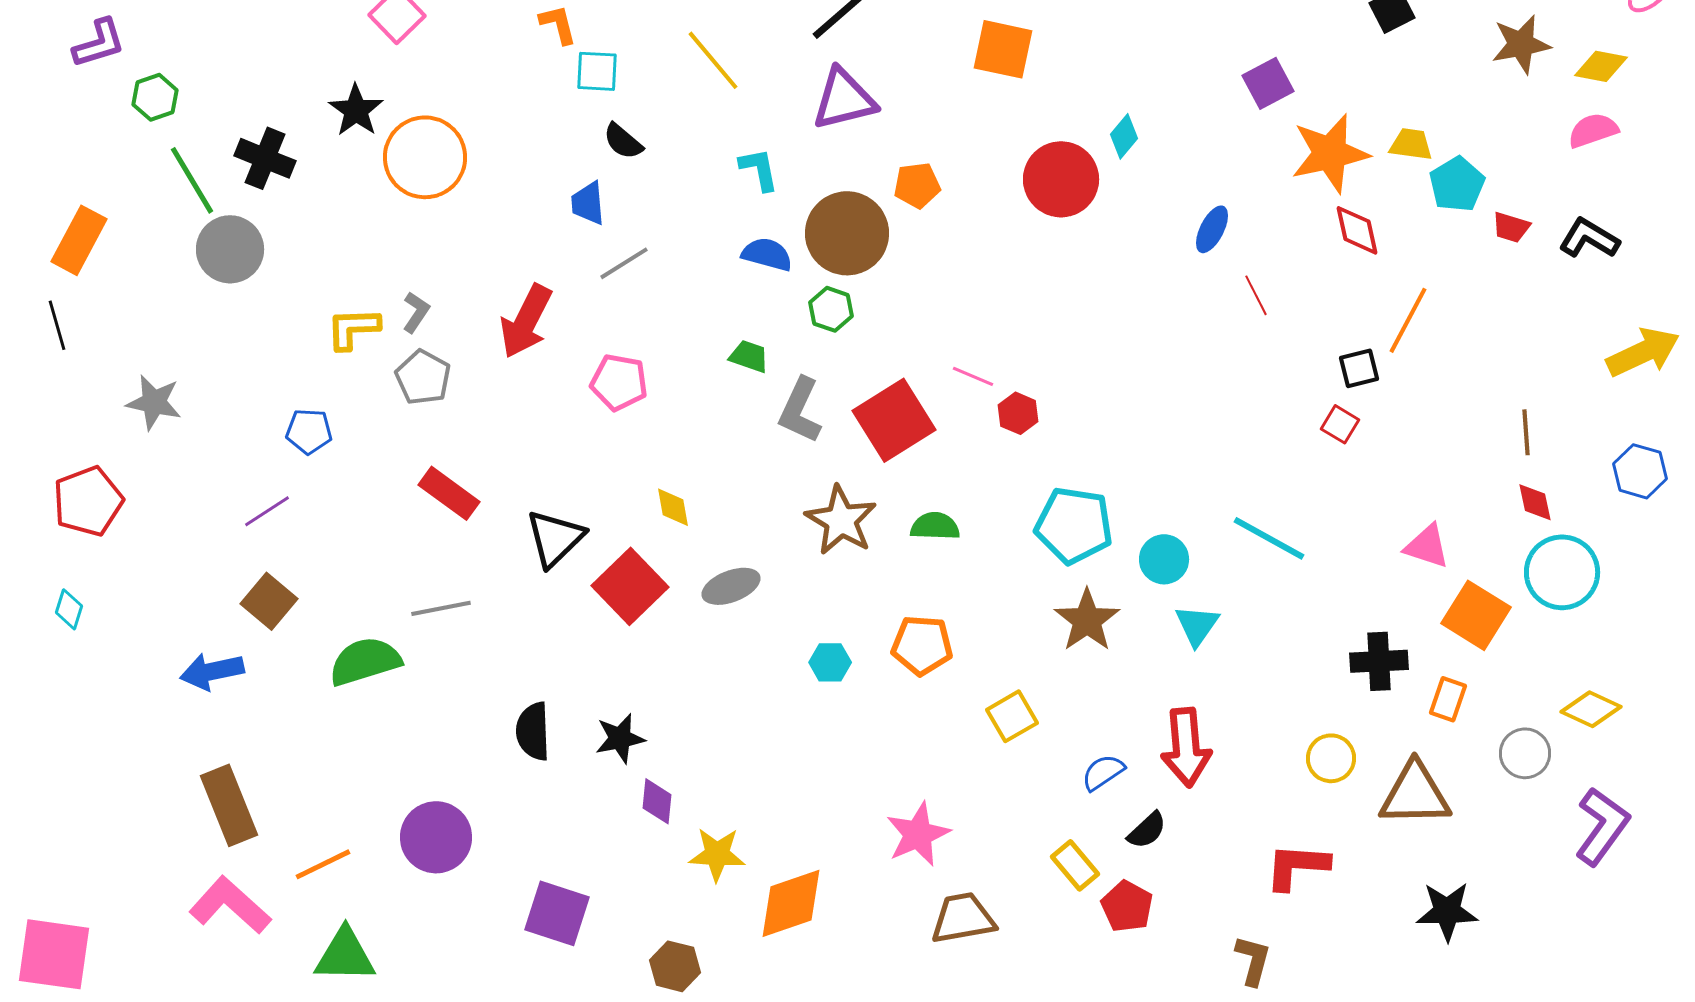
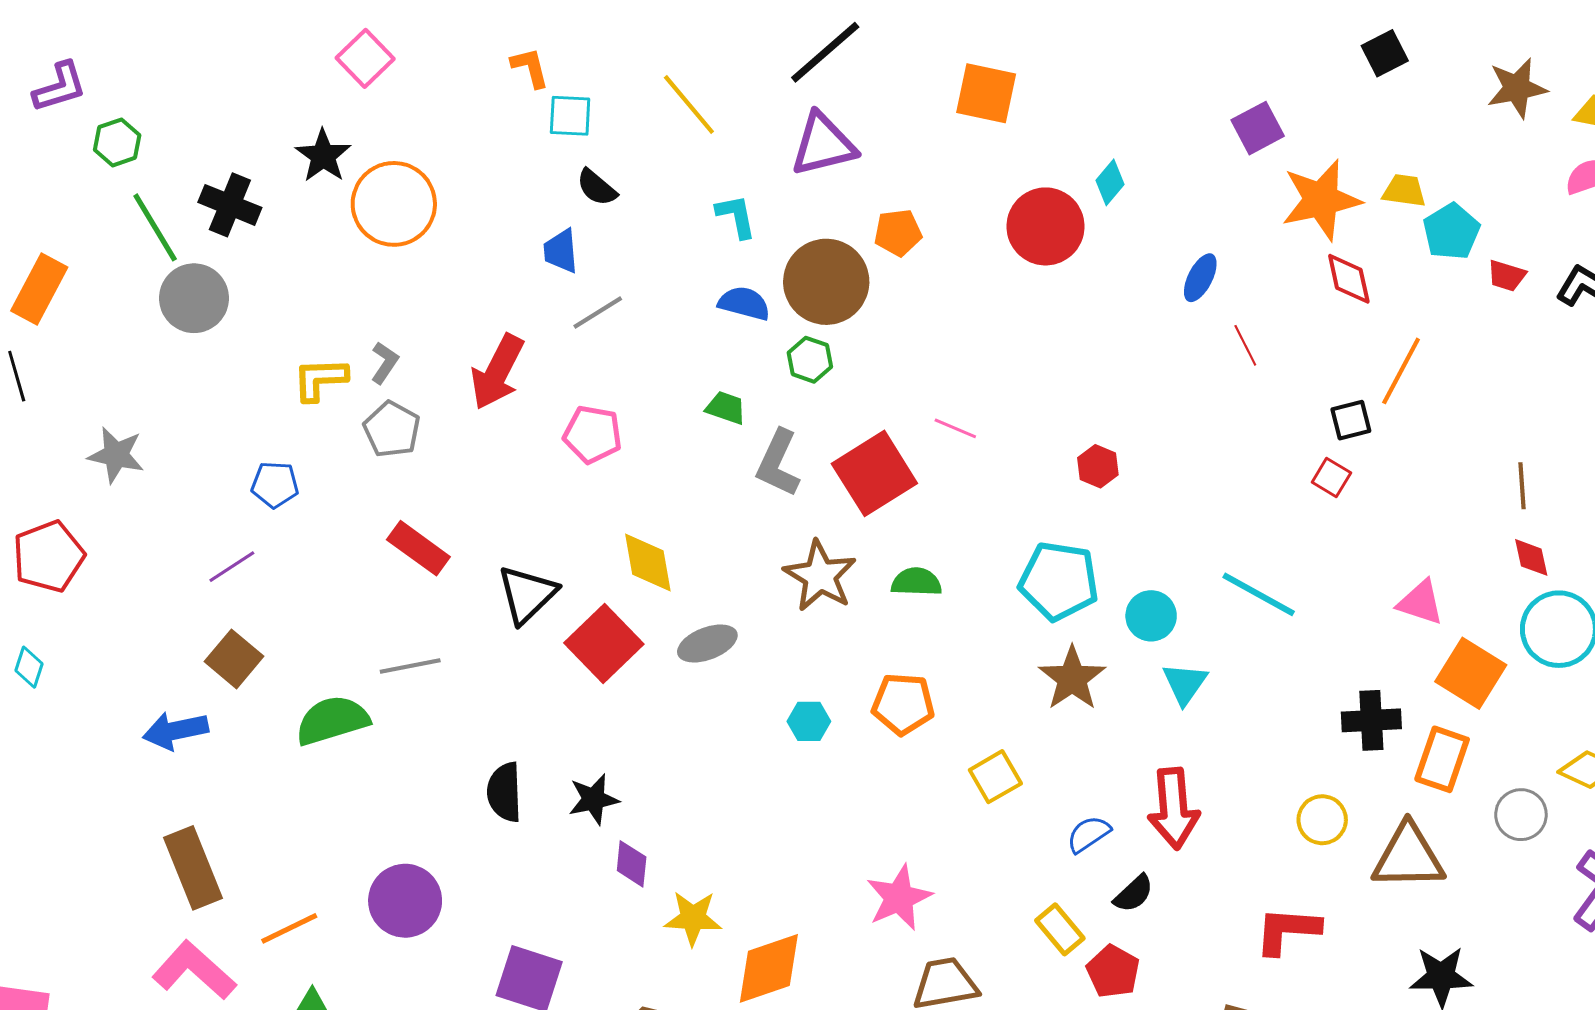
red hexagon: (1018, 413) -> (1098, 466), moved
yellow diamond: (673, 507) -> (648, 563), size x1.5
orange rectangle: (1448, 699) -> (1442, 759), size x1.4

